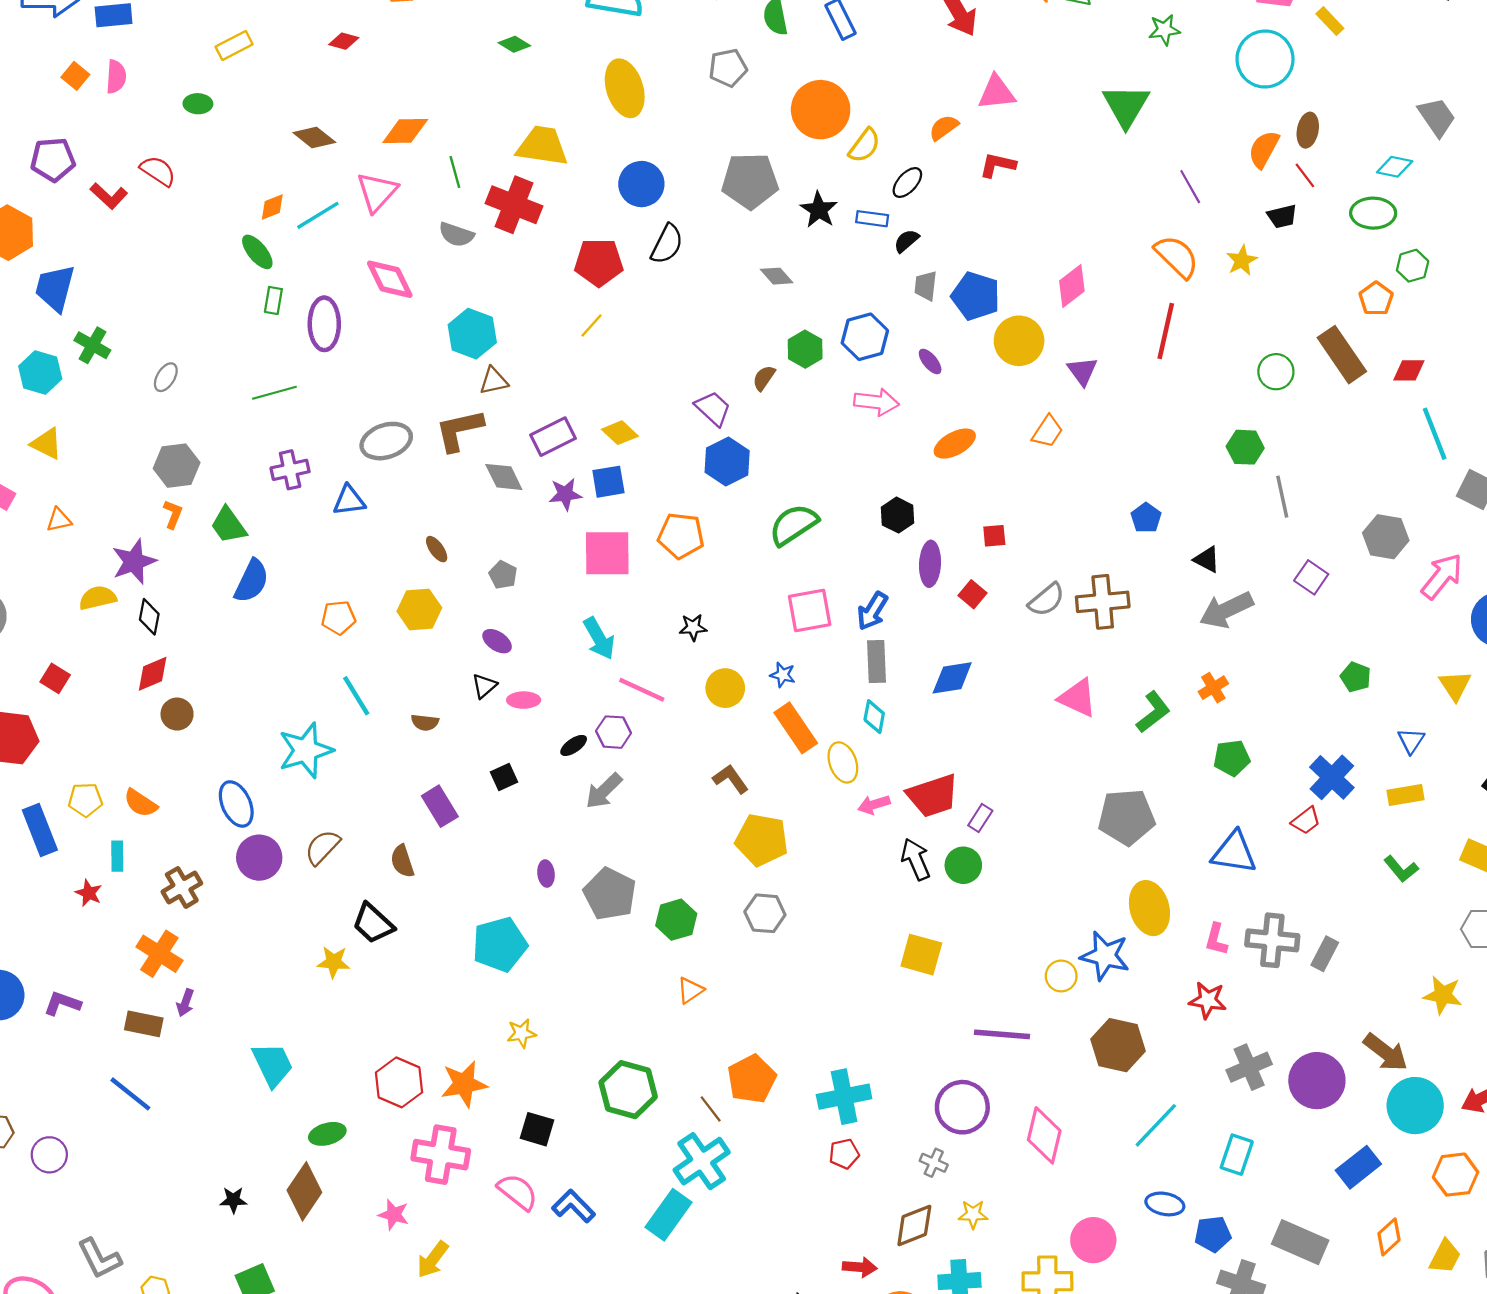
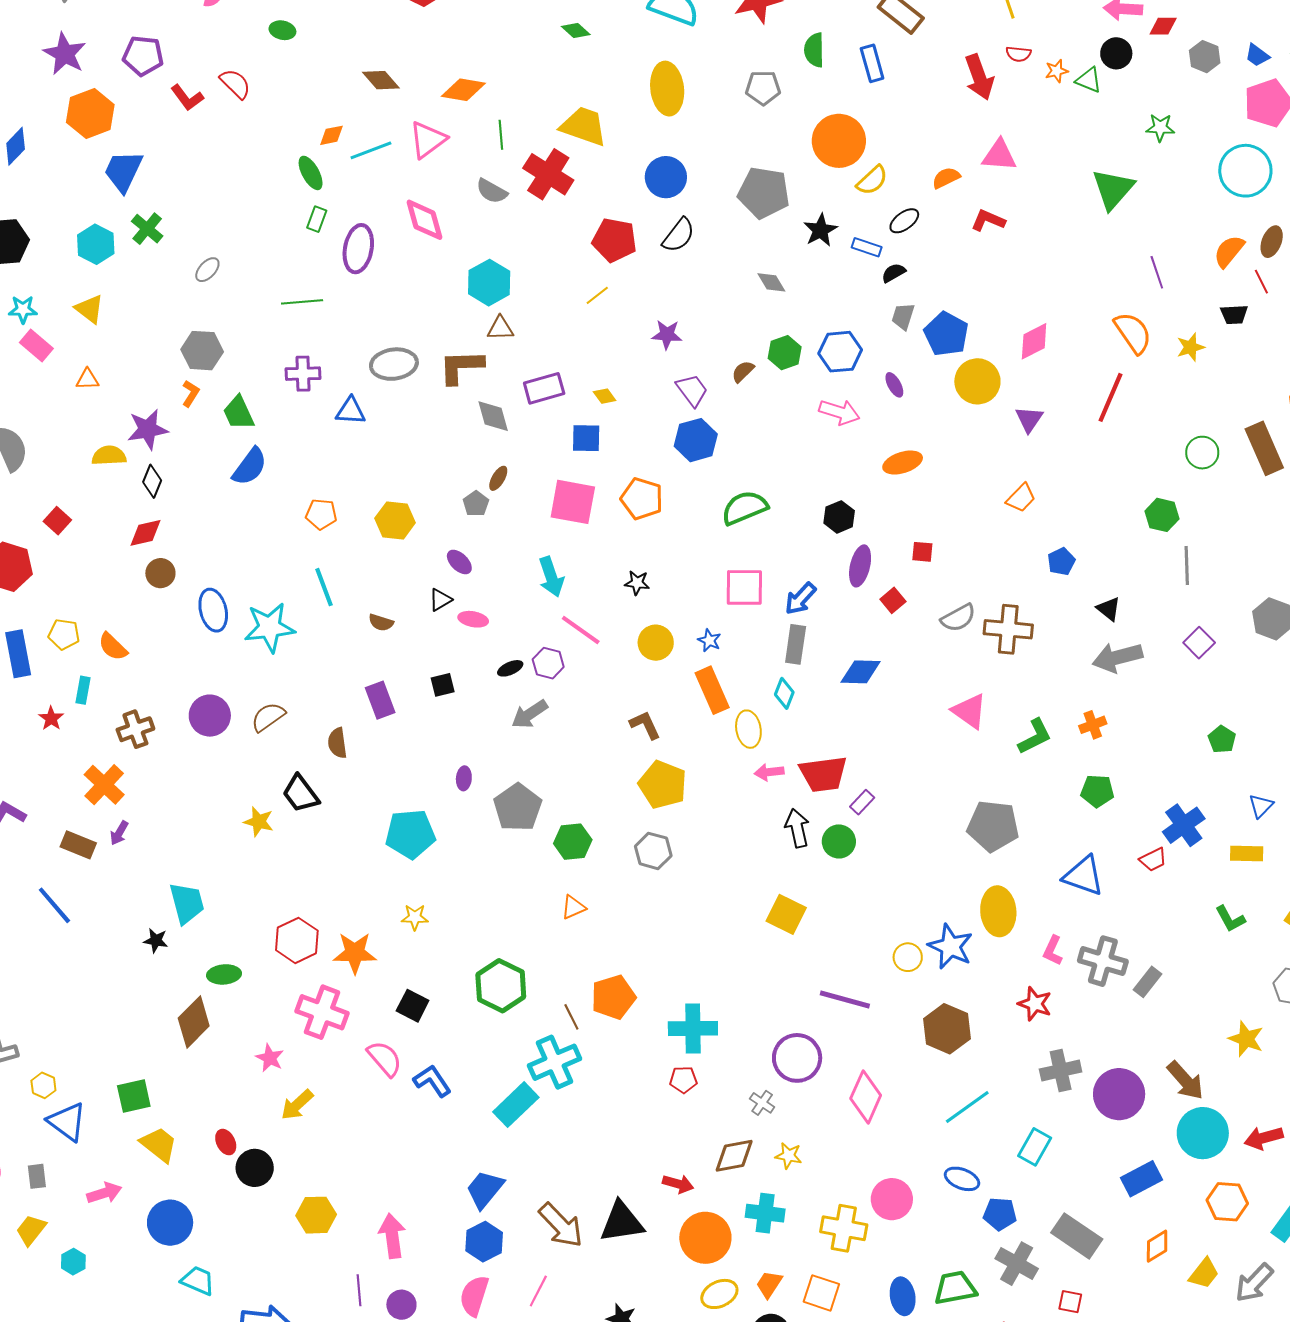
orange trapezoid: (1047, 431) -> (1021, 498), moved
yellow diamond: (620, 433) -> (605, 396), size x0.7
purple star: (565, 494) -> (667, 335), moved
brown ellipse: (437, 549) -> (498, 478), moved, turned 55
blue ellipse: (236, 804) -> (213, 610), moved
black star: (233, 1200) -> (156, 941), moved

